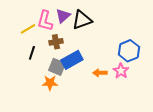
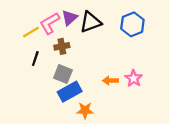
pink L-shape: (45, 21) -> (50, 23), turned 45
blue hexagon: (129, 51) -> (132, 24), moved
blue rectangle: (72, 60) -> (70, 92), moved
orange star: (50, 83) -> (85, 110), moved

